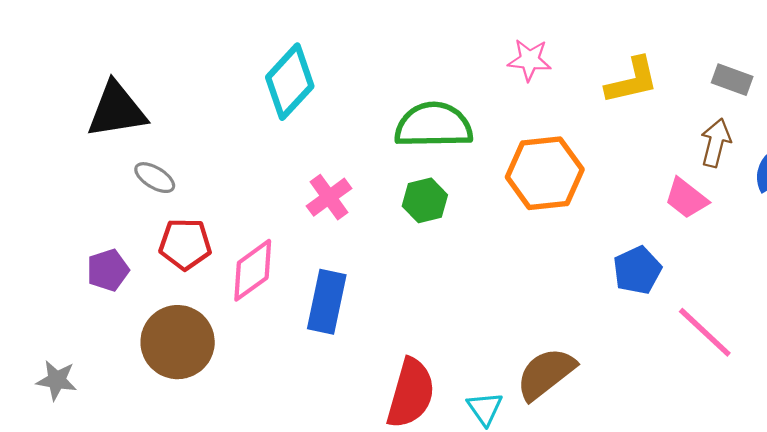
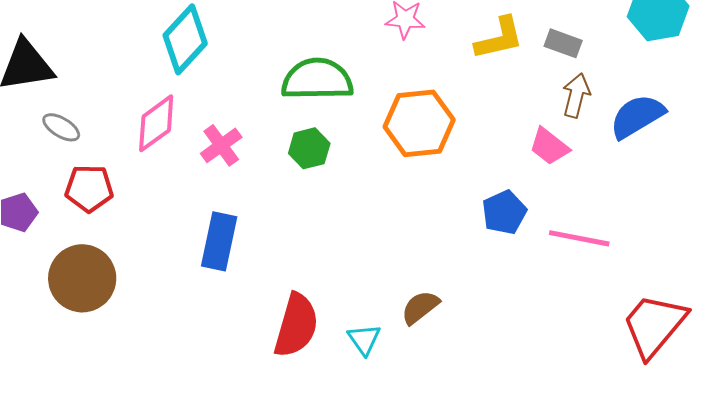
gray rectangle: (732, 80) -> (563, 43), moved
pink diamond: (253, 270) -> (156, 123), moved
pink line: (705, 332) -> (579, 238), moved, turned -32
brown semicircle: (546, 374) -> (420, 307), size x0.7

